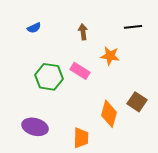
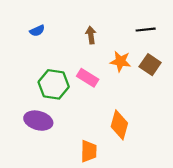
brown square: (137, 102) -> (150, 65), moved
purple ellipse: (35, 127) -> (38, 121), moved

